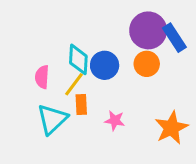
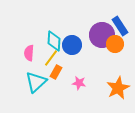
purple circle: (148, 30) -> (102, 35), moved
orange circle: (147, 64) -> (115, 44), moved
orange rectangle: (81, 105) -> (56, 72), turned 32

